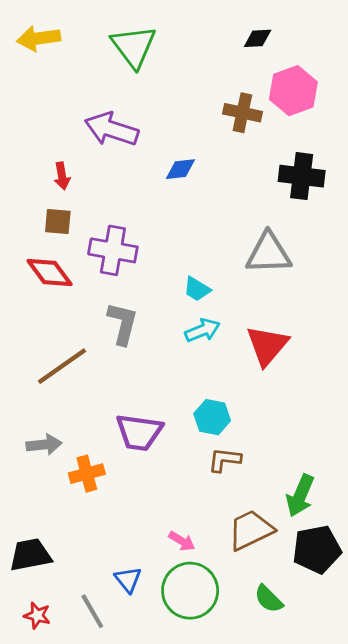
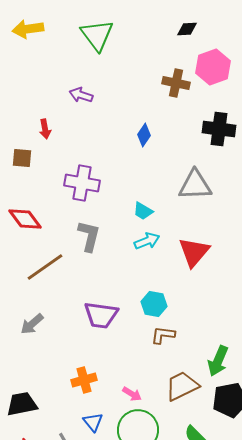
purple arrow: (112, 129) -> (81, 95), size x0.6
blue diamond: (180, 169) -> (144, 135), moved, turned -50
brown square: (58, 222) -> (22, 158), moved
red diamond: (50, 272) -> (25, 219), moved
gray arrow: (44, 445) -> (32, 324), turned 145
orange cross: (87, 474) -> (84, 380), moved

